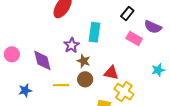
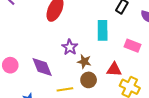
cyan rectangle: (95, 32) -> (103, 30), moved
pink rectangle: (134, 39) -> (132, 46), moved

